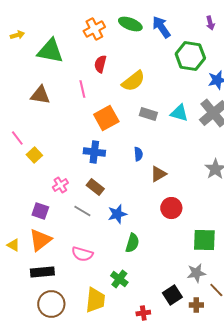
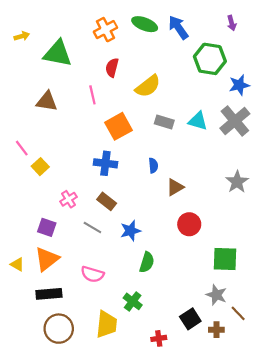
gray star: (196, 273) -> (216, 295), turned 30

